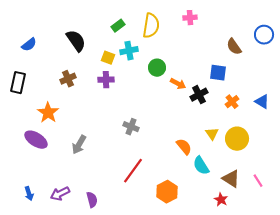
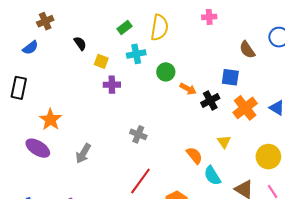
pink cross: (190, 18) -> (209, 17), moved
black semicircle: (76, 41) -> (80, 43), size x0.6
yellow square: (108, 58) -> (101, 61), moved
brown cross: (68, 79) -> (45, 21), moved
orange cross: (232, 102) -> (245, 108), size x1.6
yellow circle: (237, 139) -> (268, 157), moved

